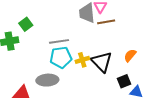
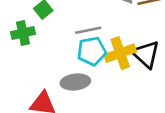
yellow cross: (82, 60) -> (120, 53), size x1.6

